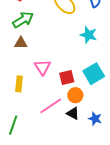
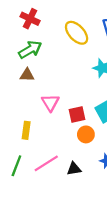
yellow rectangle: (19, 84) -> (26, 130), moved
pink line: (51, 106) -> (46, 163), moved
black triangle: (73, 113) -> (74, 169), moved, turned -40

